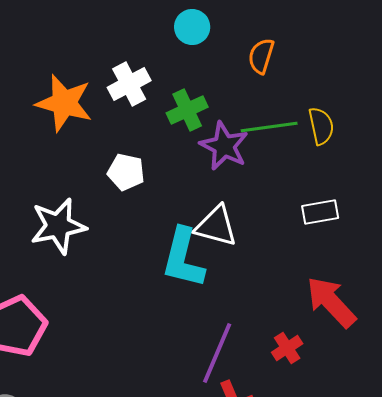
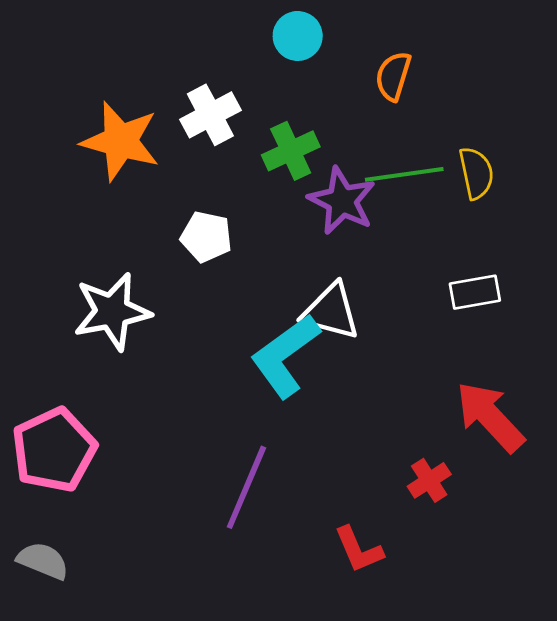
cyan L-shape: (183, 258) -> (285, 356), turned 40
purple line: (217, 353) -> (246, 487), moved

